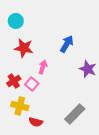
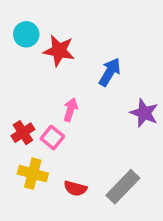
red star: (24, 48) -> (59, 51), moved
red semicircle: (36, 122) -> (75, 188), moved

